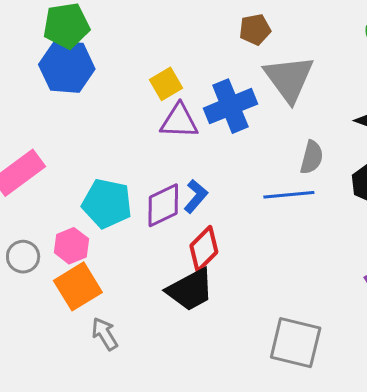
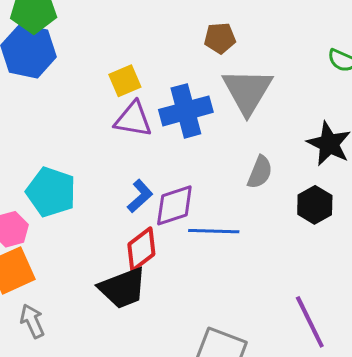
blue line: (289, 195) -> (214, 231), moved
purple diamond: (163, 205) -> (174, 205), moved

